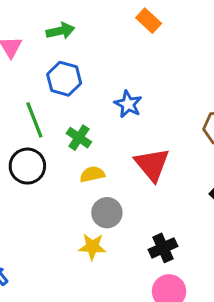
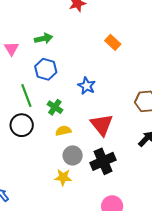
orange rectangle: (149, 21) -> (113, 42), moved
black cross: (163, 248) -> (103, 161), moved, size x1.4

